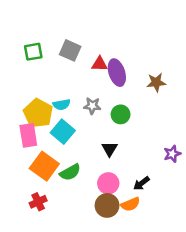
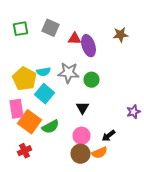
brown star: (156, 82) -> (120, 35), moved
gray star: (92, 106) -> (68, 73), size x1.5
pink rectangle: (28, 135) -> (16, 109), moved

